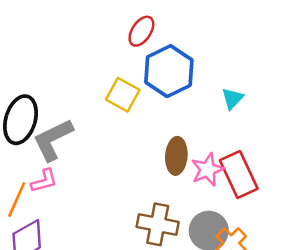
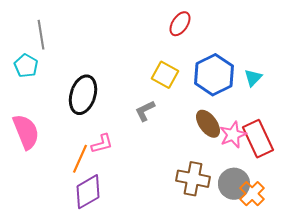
blue hexagon: (169, 71) -> (214, 75), moved
gray L-shape: (53, 140) -> (145, 111), moved, size x0.6
brown ellipse: (176, 156) -> (208, 124), turned -40

